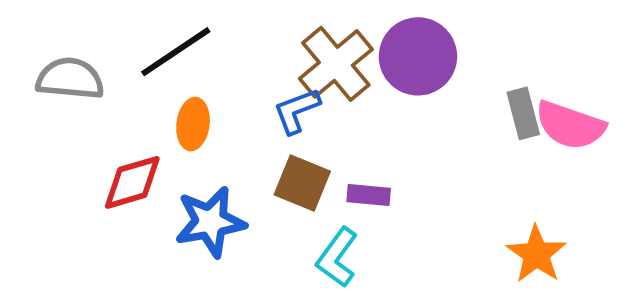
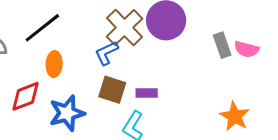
pink semicircle: (570, 125) -> (247, 49), size x0.7

